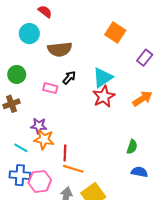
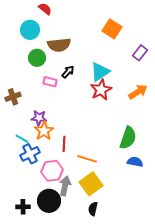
green circle: (17, 74) -> (37, 58), moved
orange star: (44, 139) -> (44, 131), turned 30
green semicircle: (132, 147) -> (128, 138), size x1.6
orange line: (73, 169) -> (87, 159), moved
blue cross: (20, 175) -> (30, 154), moved, turned -30
pink hexagon: (40, 181) -> (52, 171), moved

